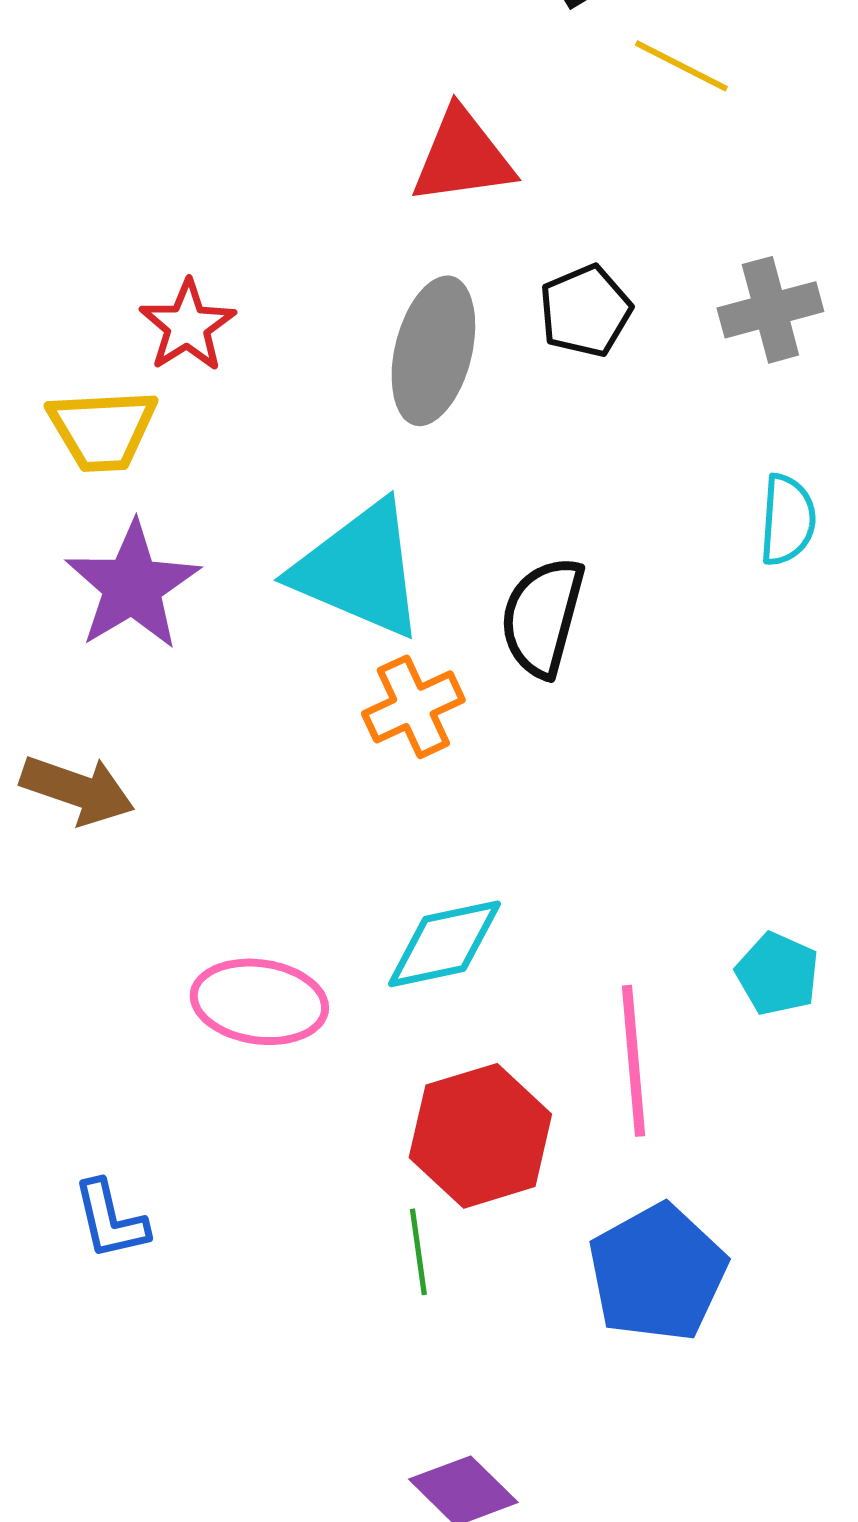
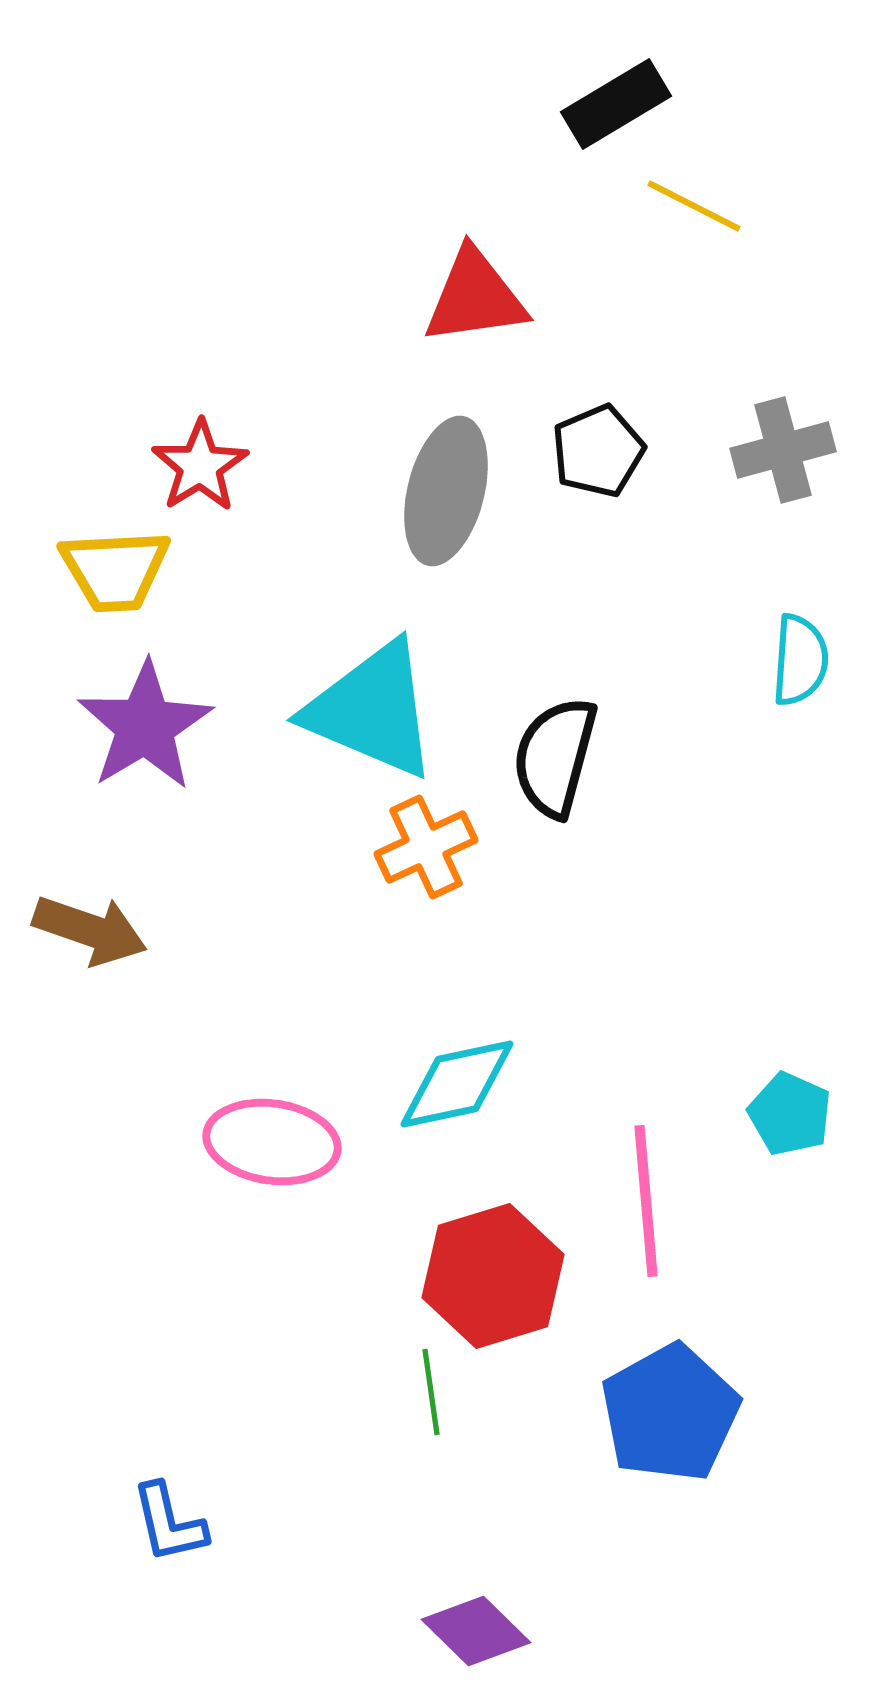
blue L-shape: (110, 1220) -> (169, 1523), moved

